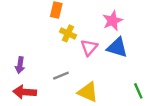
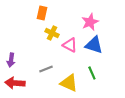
pink triangle: (89, 48) -> (70, 45), turned -42
green line: (138, 91) -> (92, 73), moved

